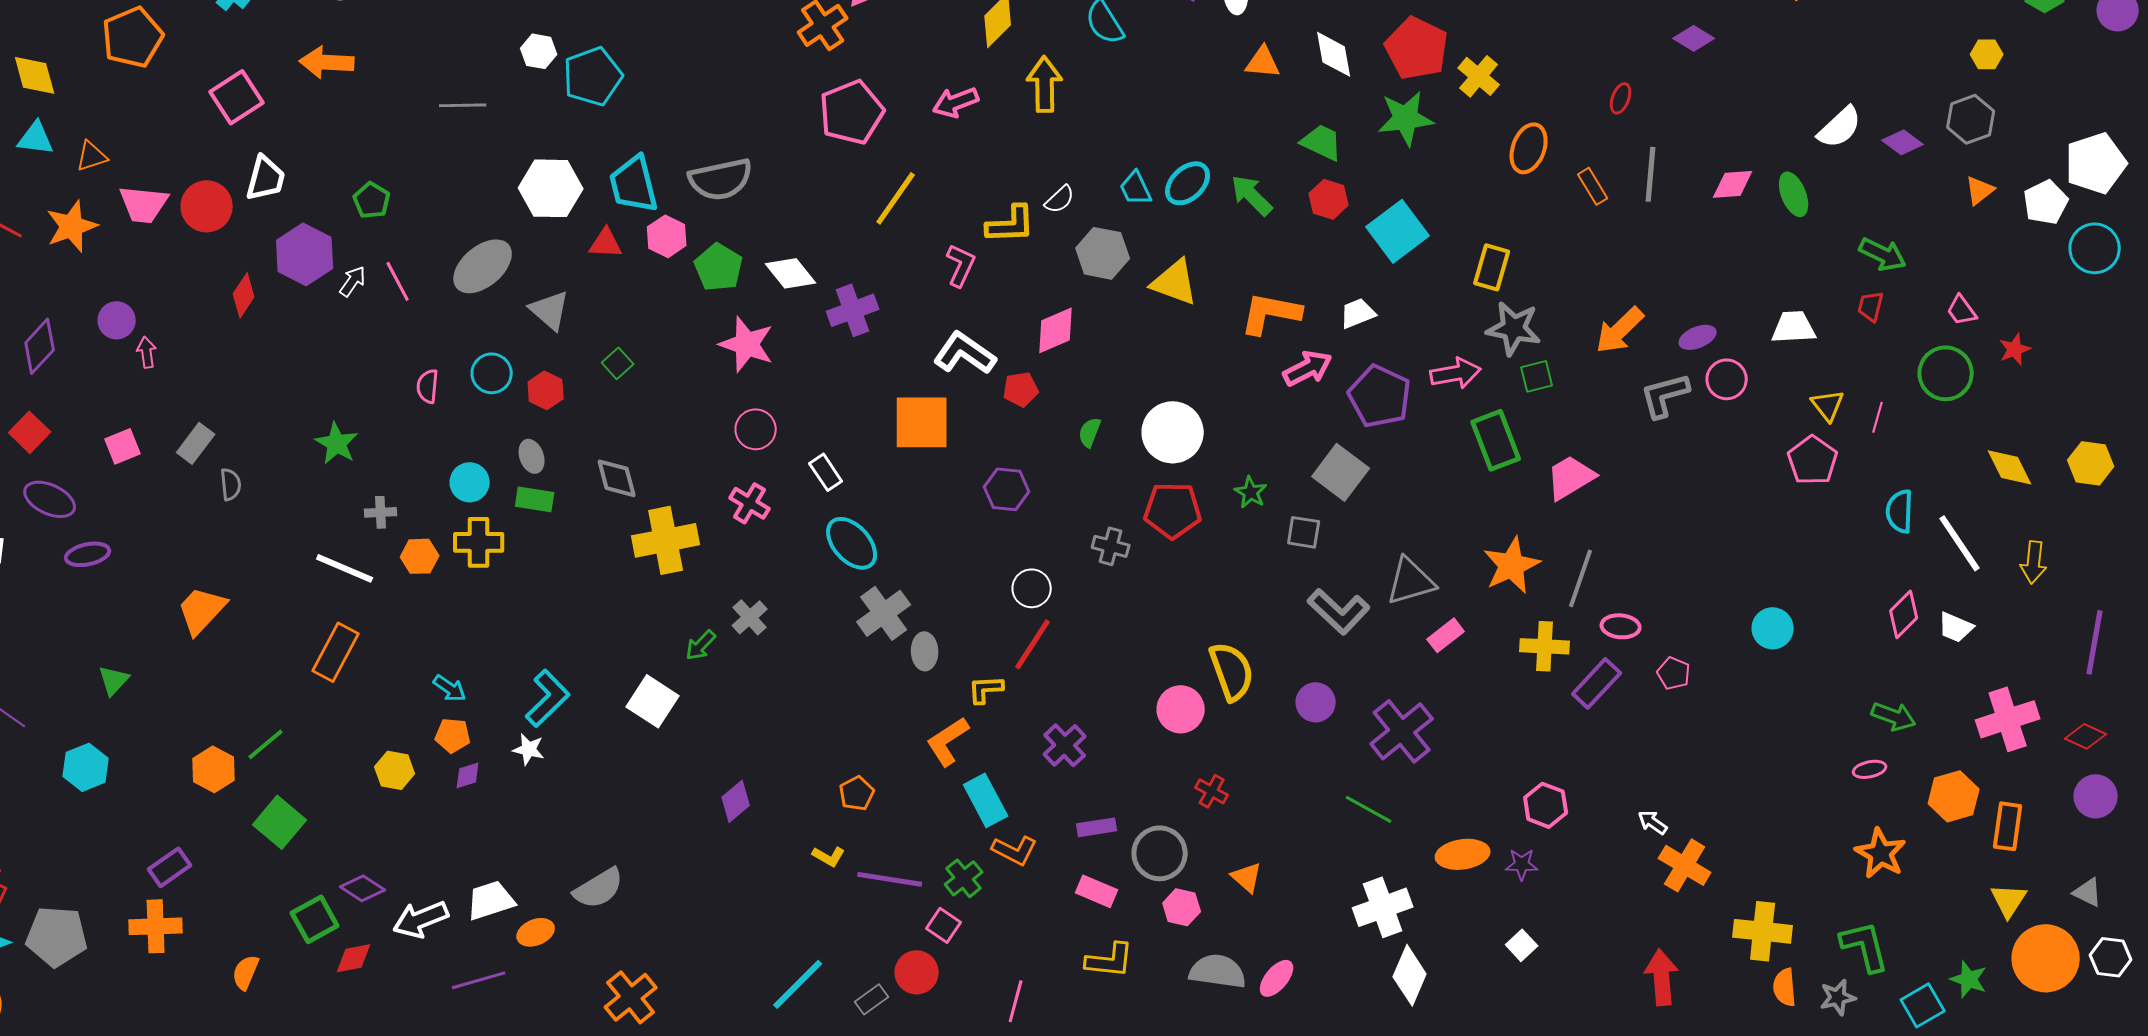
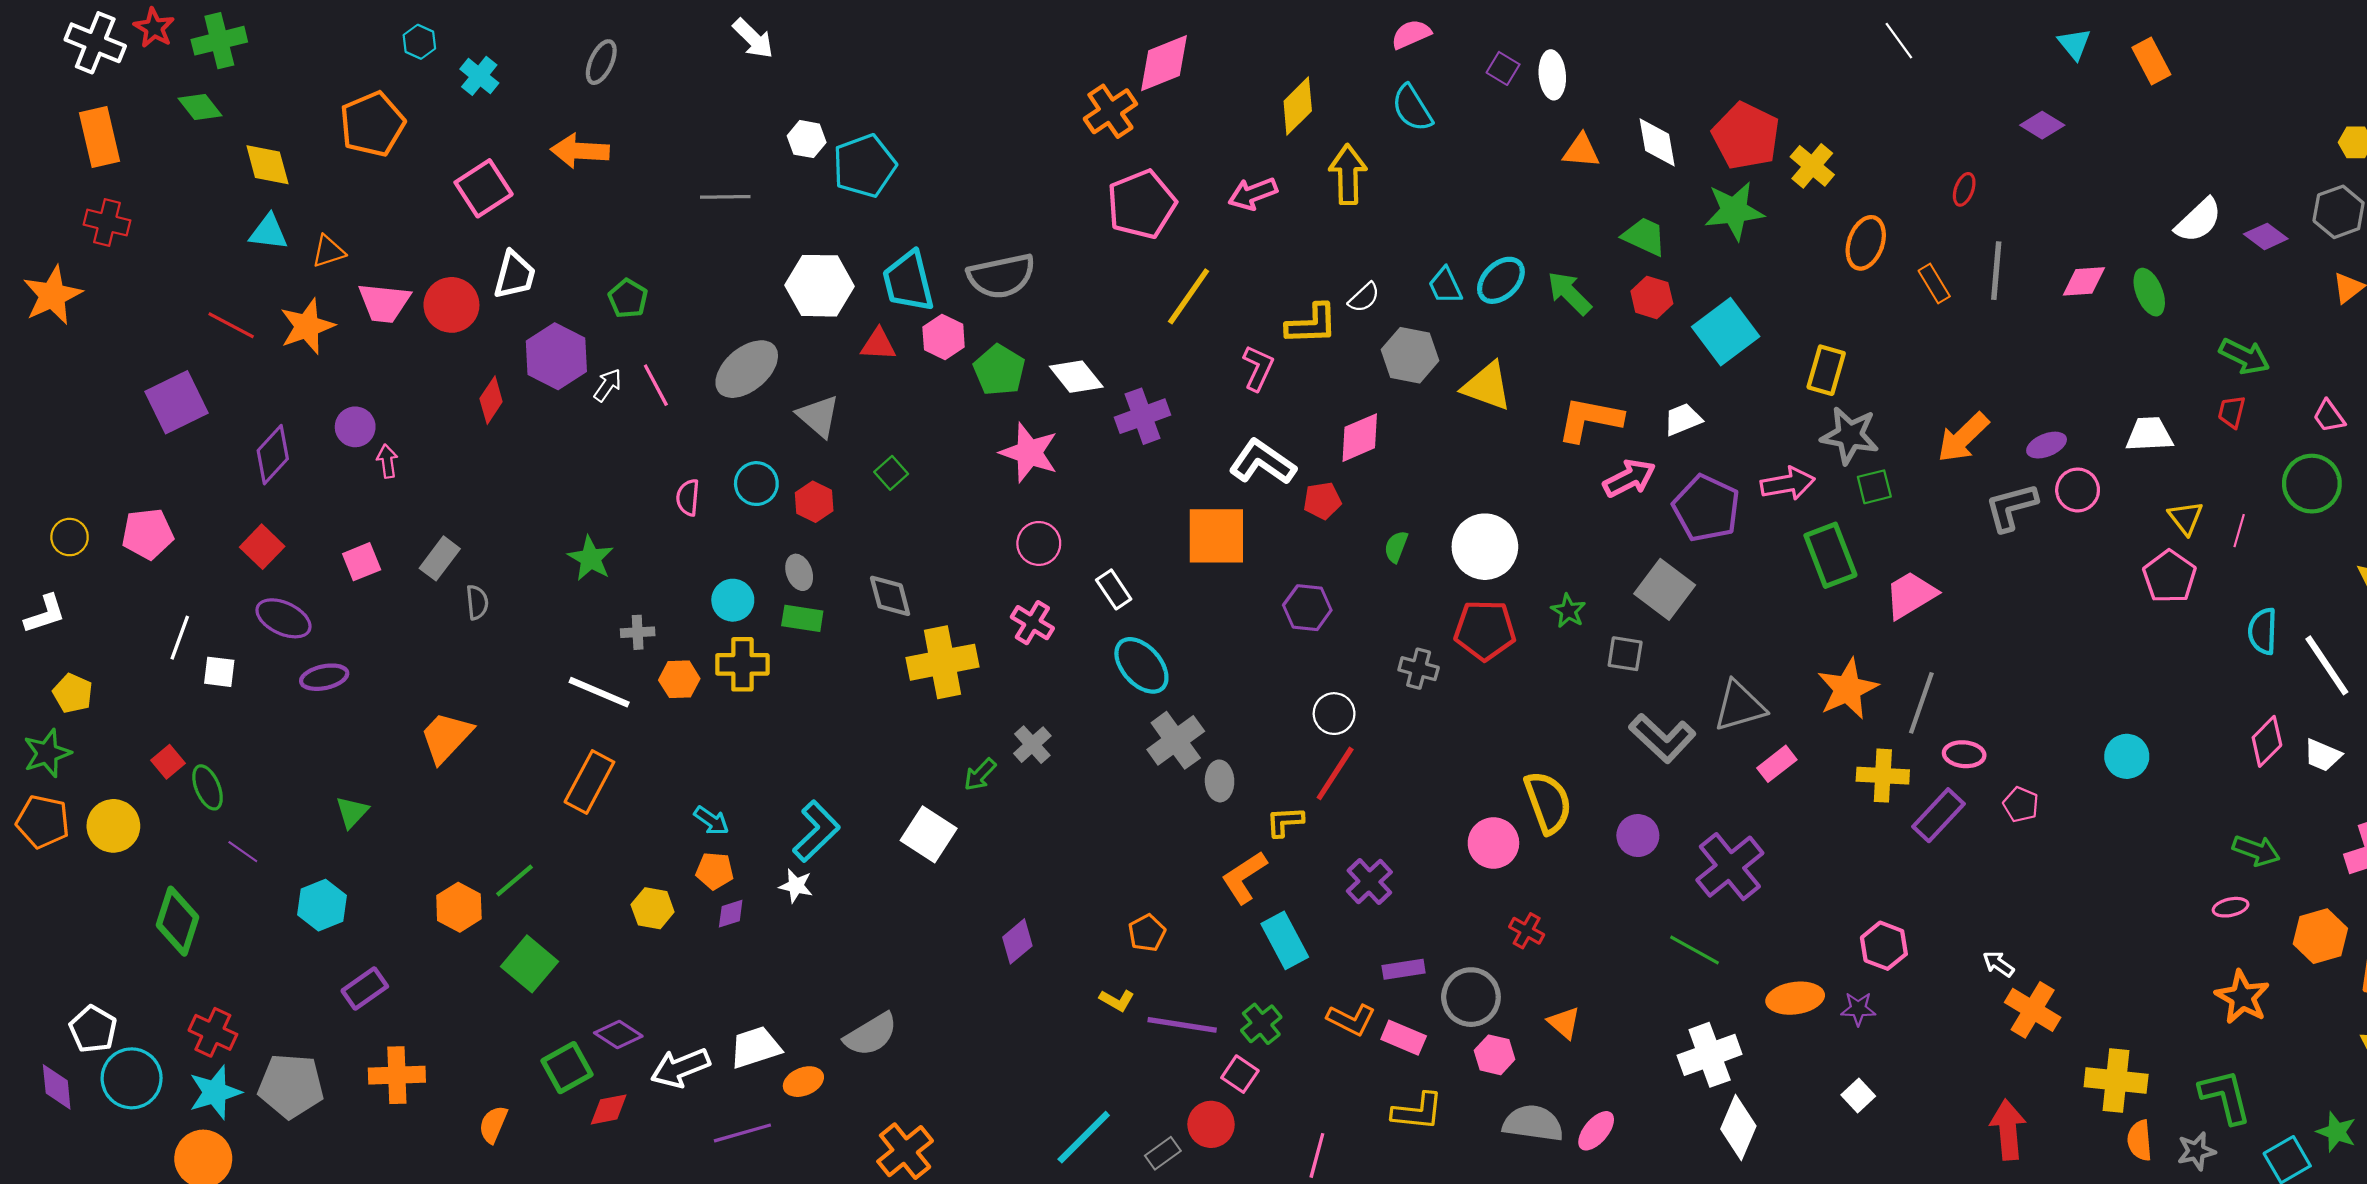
orange L-shape: (1015, 850) -> (1351, 1020), moved
purple rectangle: (170, 867) -> (365, 988), moved

